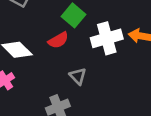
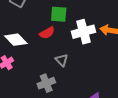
green square: (73, 15) -> (59, 14), turned -36

